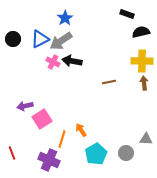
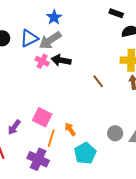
brown line: (109, 82) -> (98, 81), turned 64
purple arrow: (25, 106) -> (14, 127), moved, turned -42
pink square: (42, 119) -> (42, 117), moved, turned -30
gray circle: (126, 153) -> (115, 133), moved

